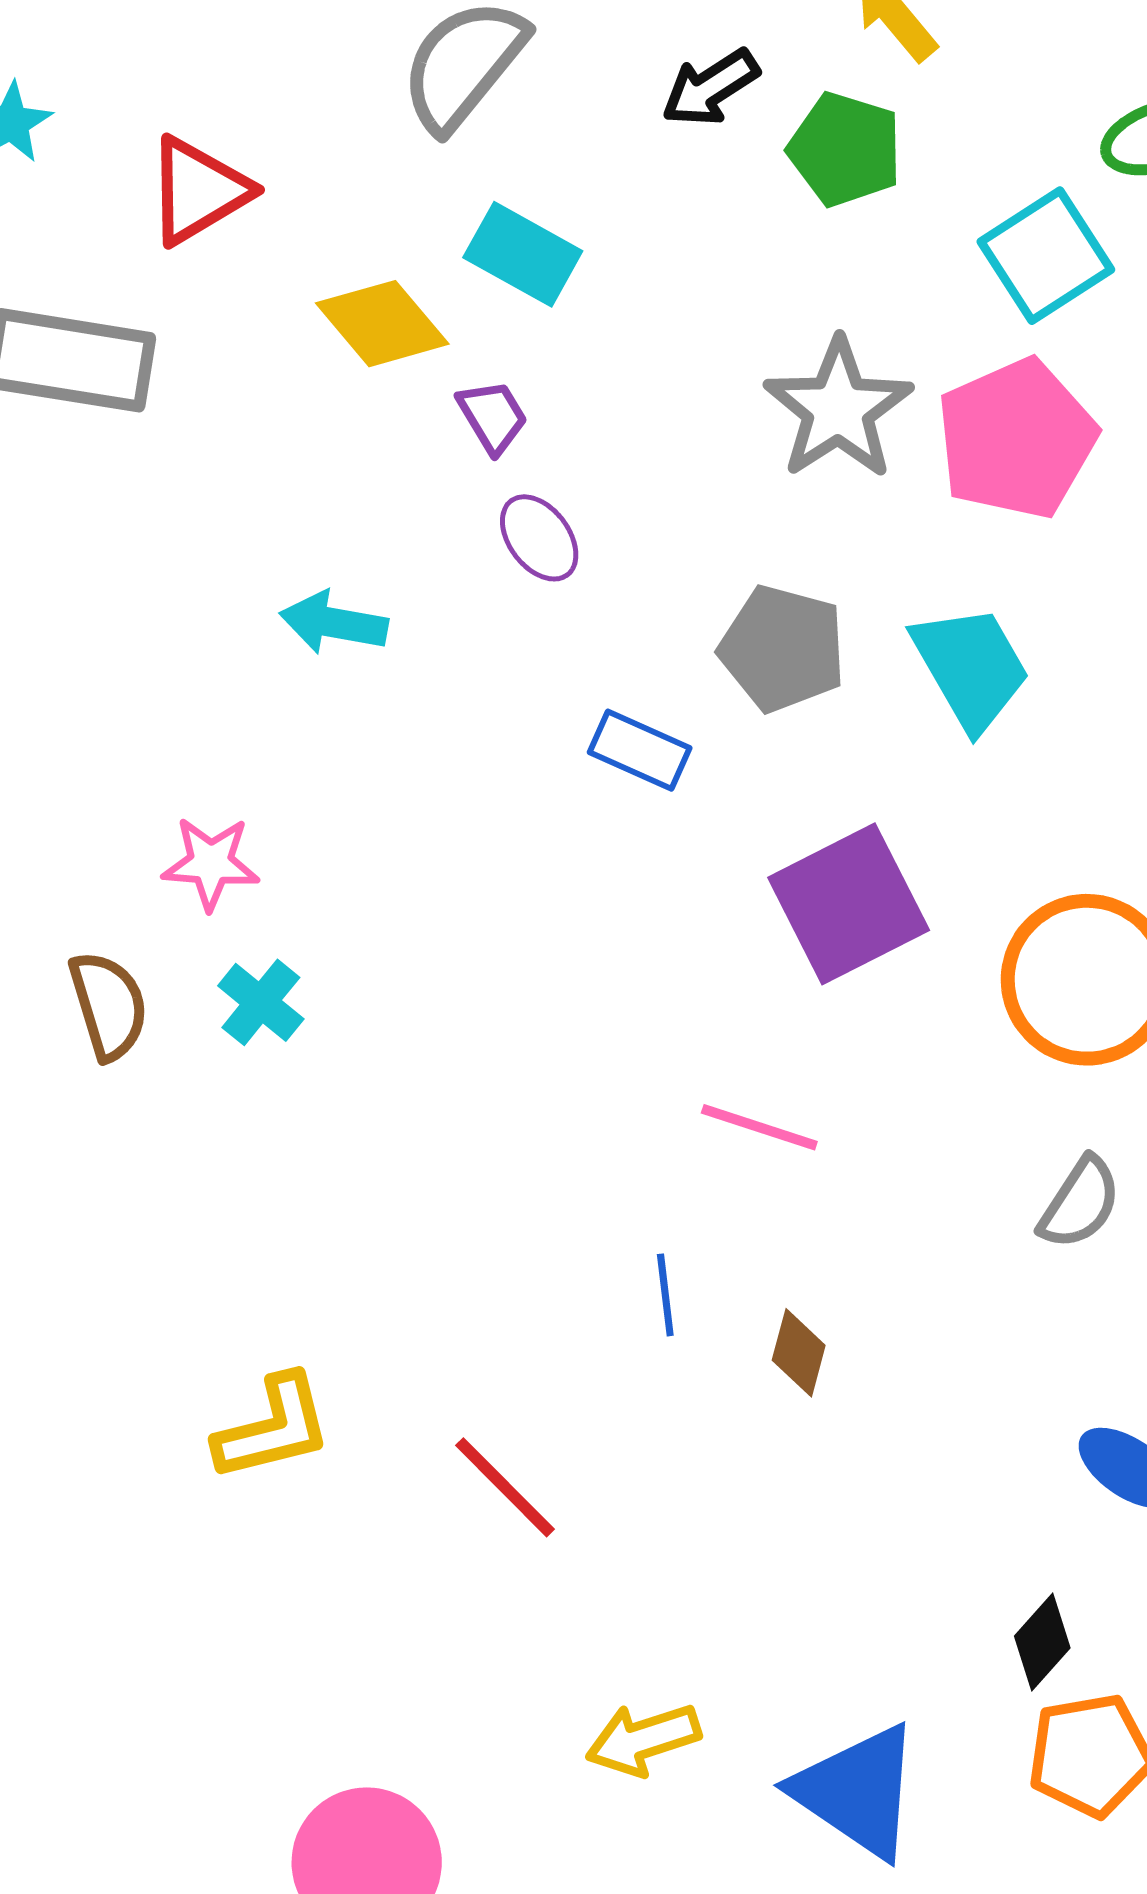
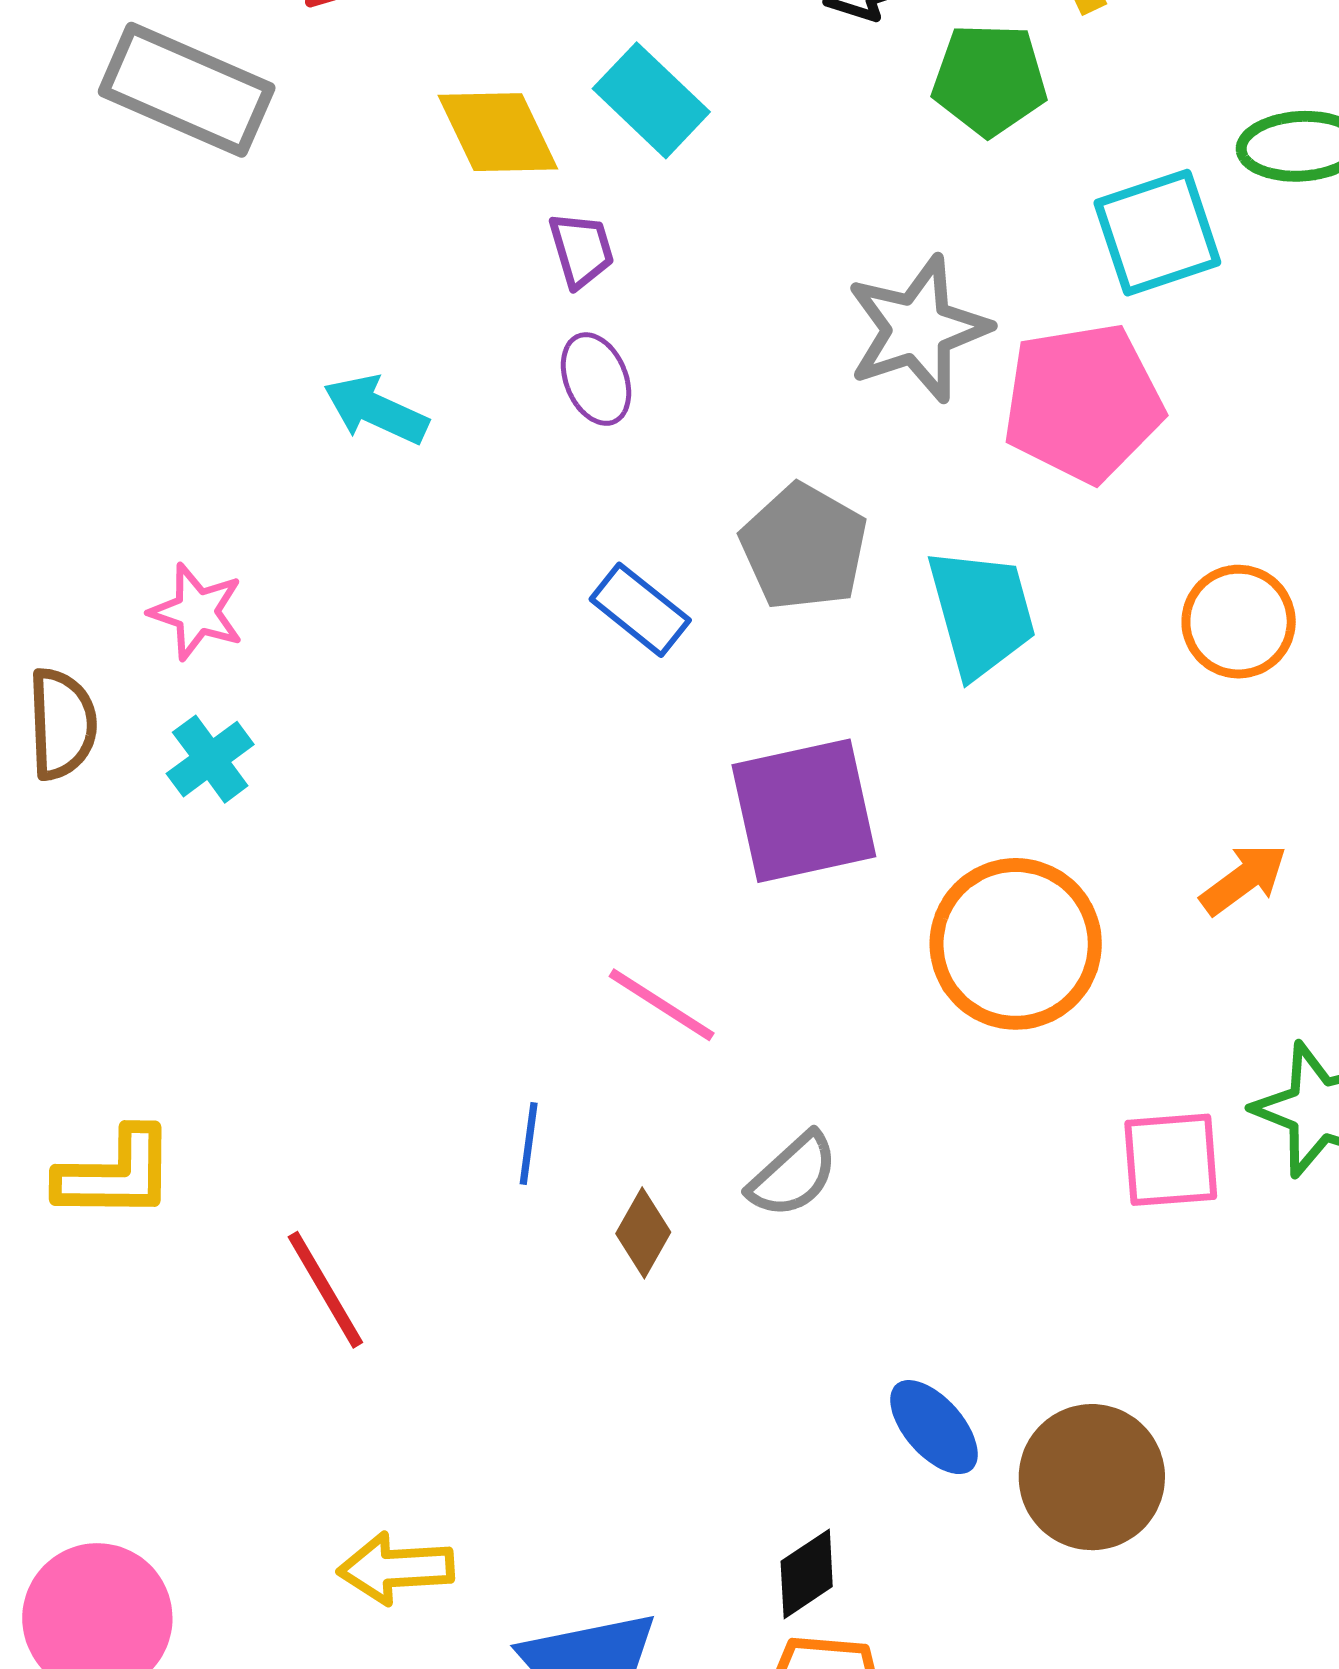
green pentagon: (845, 149) -> (989, 79), turned -30
gray semicircle: (1080, 1203) -> (793, 1175), moved

